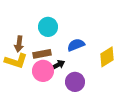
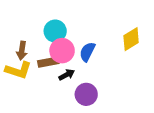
blue semicircle: (76, 45) -> (87, 52), turned -42
yellow diamond: (107, 57) -> (131, 39), moved
pink circle: (43, 71) -> (62, 51), moved

